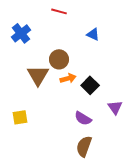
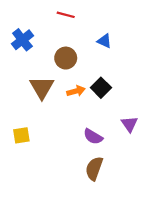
brown circle: (59, 59) -> (66, 58), moved
black square: (90, 85) -> (101, 88), moved

